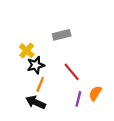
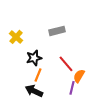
yellow cross: (27, 51) -> (16, 37), moved
orange semicircle: (95, 93) -> (79, 76), moved

